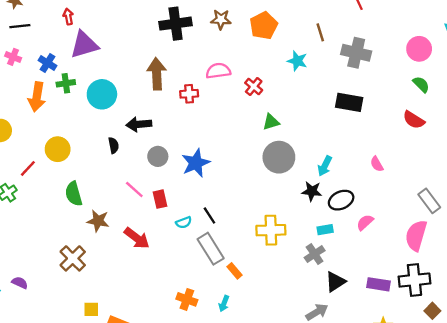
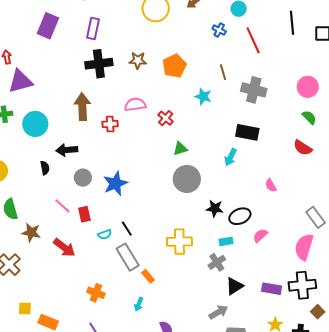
cyan arrow: (325, 166) -> (231, 157), moved
orange cross: (187, 299) -> (96, 293), moved

